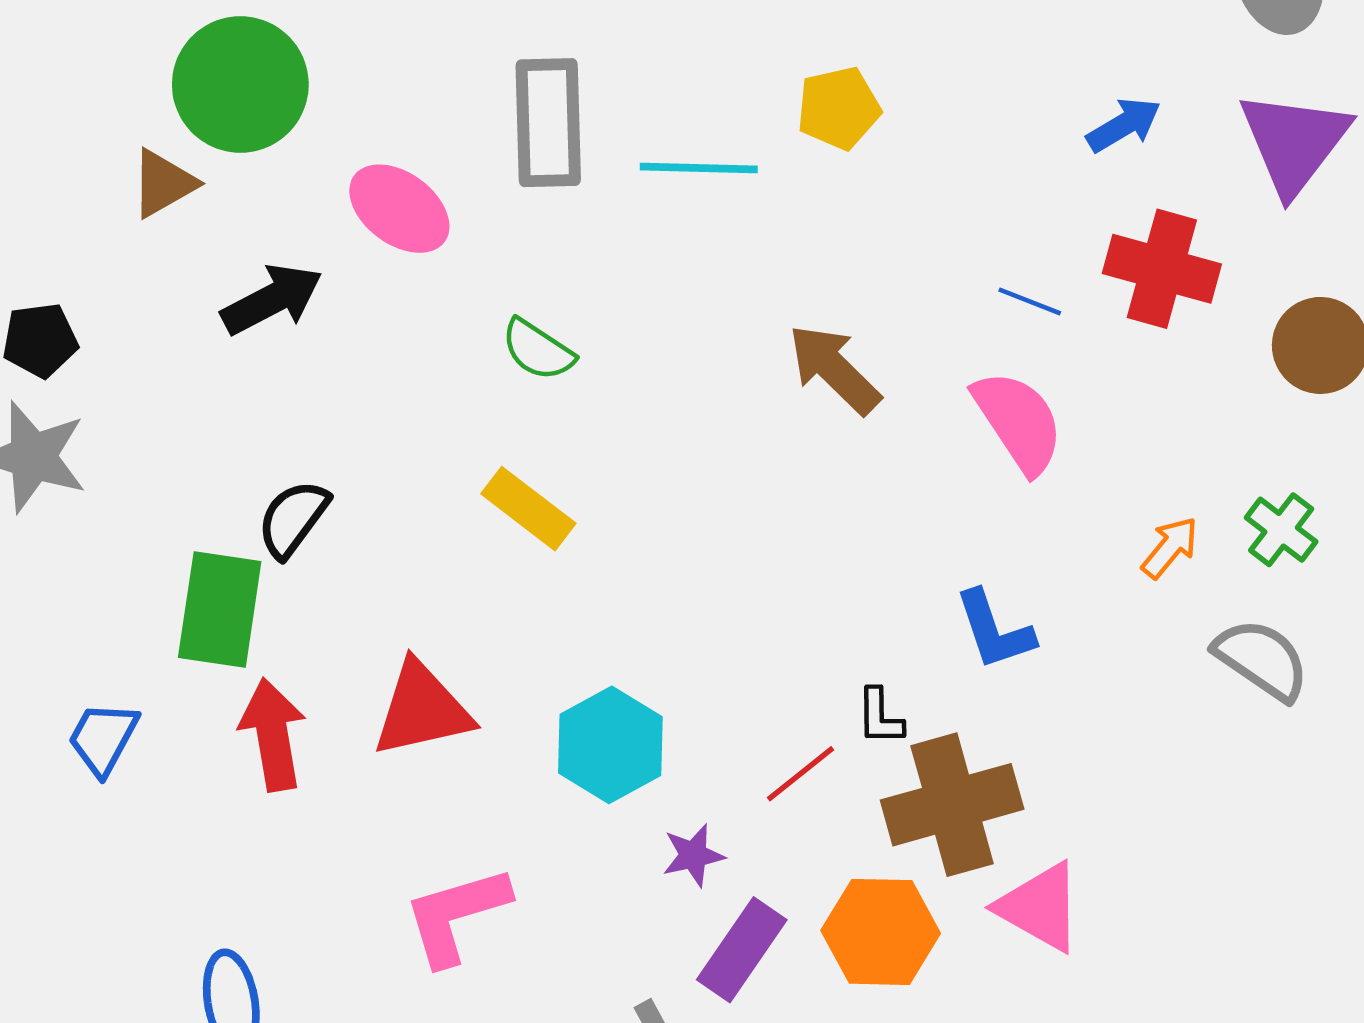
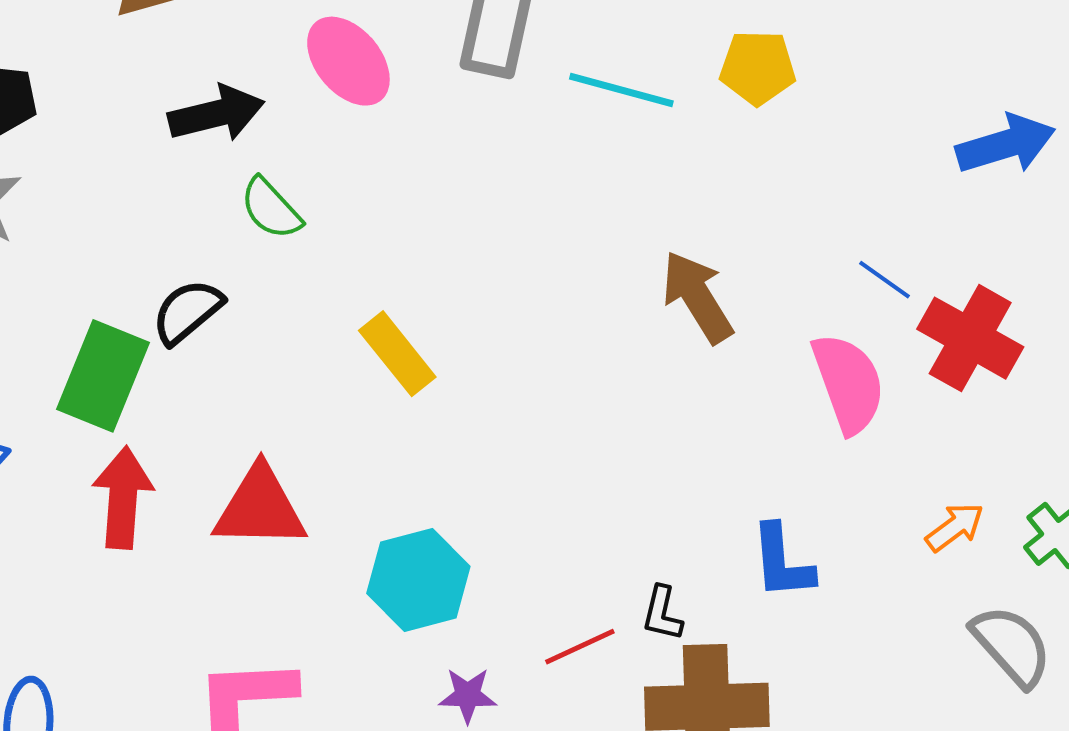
blue arrow: (1124, 125) -> (1006, 144), size x1.4
red cross: (1162, 269) -> (970, 338), moved
green semicircle: (538, 350) -> (271, 209), moved

